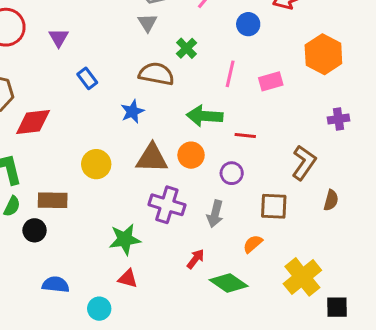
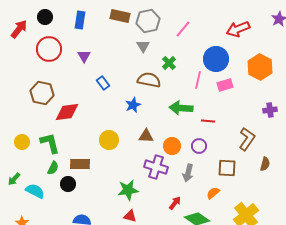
blue circle: (248, 24) -> (216, 59), moved, size x1.6
orange circle: (191, 155) -> (172, 146), moved
brown triangle: (152, 158) -> (146, 136), size x0.7

